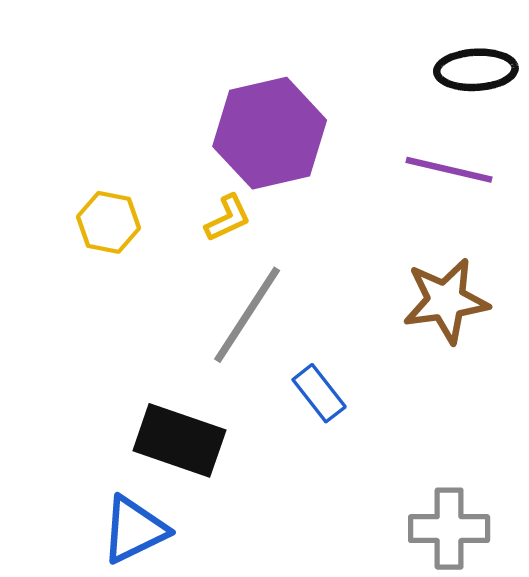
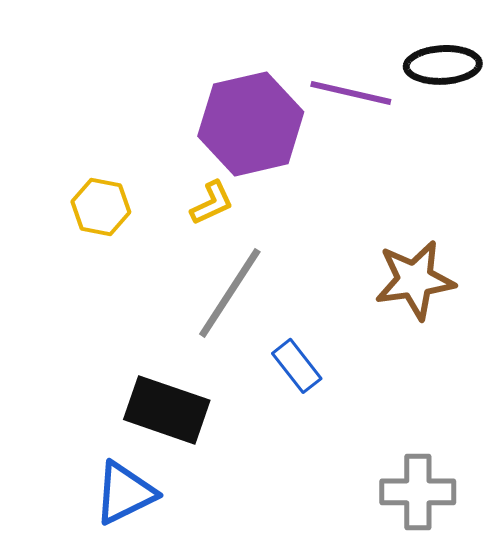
purple line: (449, 170) -> (351, 93), moved

